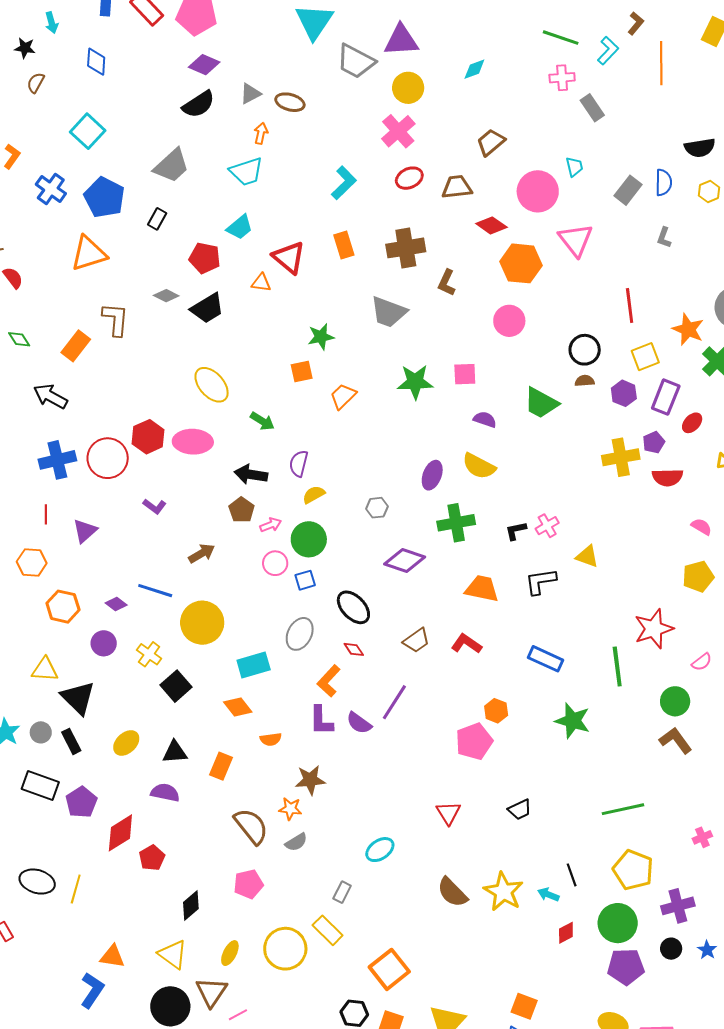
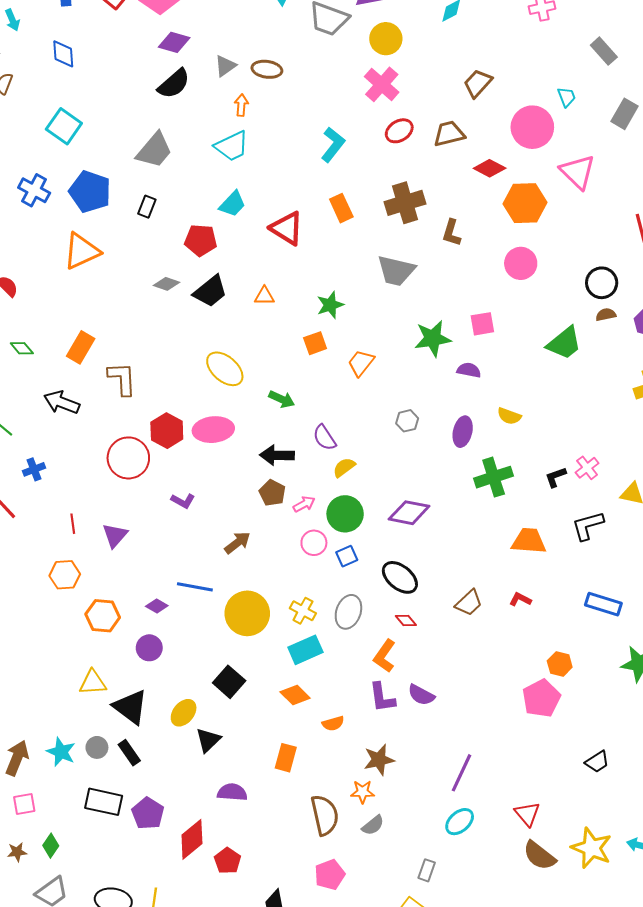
gray rectangle: (592, 108) -> (604, 51), moved
orange triangle: (261, 283) -> (264, 296), moved
brown L-shape: (116, 319) -> (122, 379), moved
green trapezoid: (541, 403) -> (564, 343), turned -60
purple semicircle: (485, 419) -> (469, 370), moved
blue cross: (57, 460) -> (34, 469), moved, size x0.6
purple semicircle: (299, 464) -> (324, 438), turned -40
yellow semicircle: (479, 466) -> (509, 416), size x0.7
gray hexagon: (377, 508) -> (407, 421), moved
purple diamond: (405, 561) -> (409, 513), moved
red L-shape: (466, 644) -> (520, 599), size x0.7
yellow cross: (149, 654) -> (303, 611), moved
purple line: (394, 702) -> (462, 773), moved
yellow ellipse: (126, 743) -> (184, 713), moved
black triangle: (175, 752) -> (208, 740), moved, turned -32
red triangle: (448, 813) -> (527, 814), moved
brown semicircle: (251, 826) -> (325, 815), turned 33

